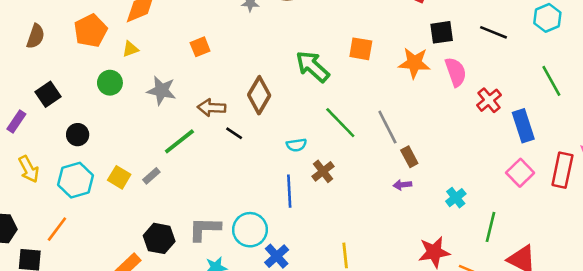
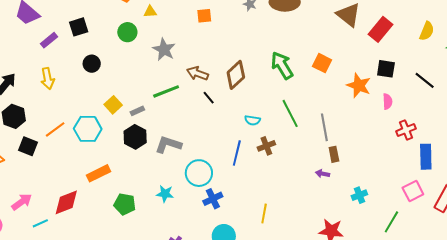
orange square: (200, 47) -> (204, 16), moved
pink semicircle: (456, 72) -> (388, 102), size x0.7
cyan hexagon: (75, 180) -> (88, 129), moved
green line: (491, 227) -> (391, 222), moved
gray L-shape: (205, 229) -> (168, 145), moved
black hexagon: (159, 238) -> (135, 137), moved

